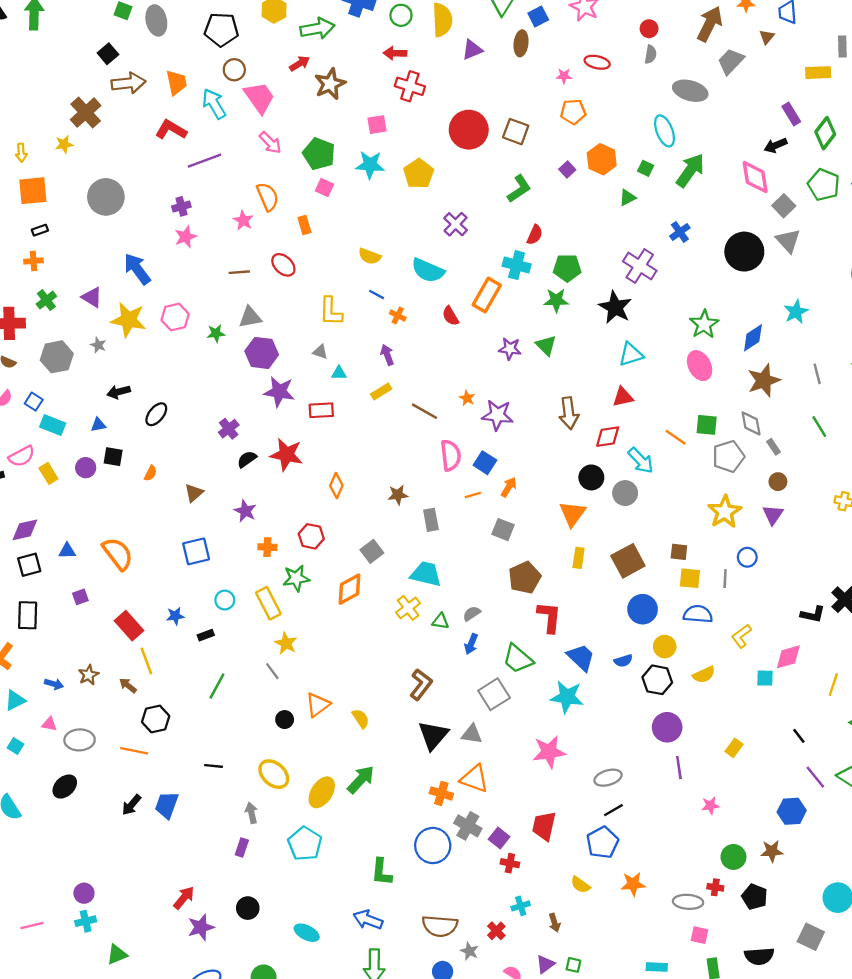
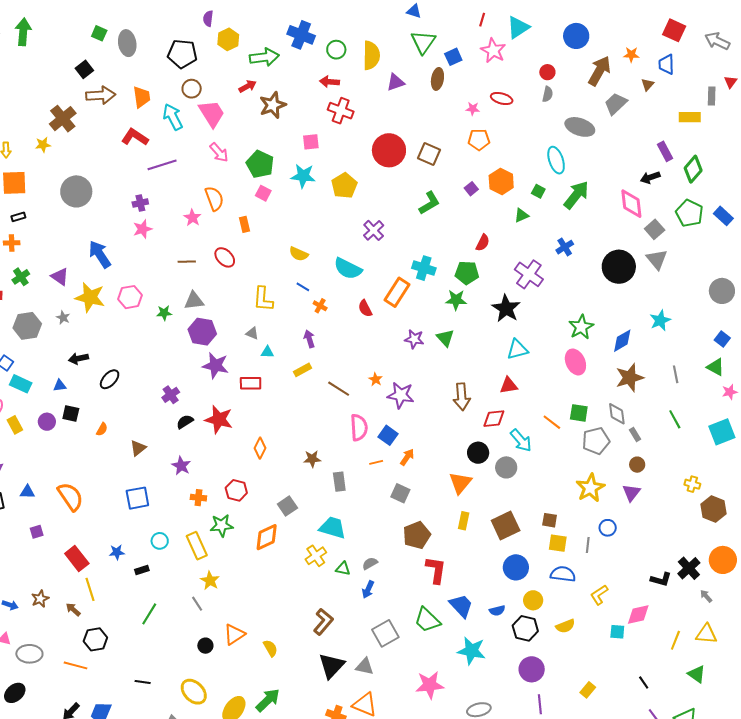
red semicircle: (535, 235) -> (483, 243), moved
green trapezoid: (518, 659) -> (427, 620), moved
cyan star: (567, 697) -> (471, 651), moved

